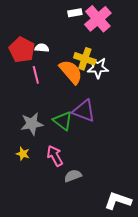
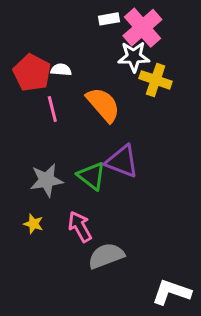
yellow cross: (85, 59) -> (156, 80), moved
white star: (98, 68) -> (134, 57), moved
gray semicircle: (73, 176) -> (106, 256), size x1.4

